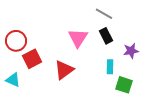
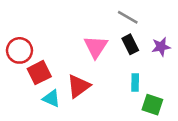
purple star: (131, 51) -> (161, 47), moved
cyan triangle: (13, 80) -> (51, 98), moved

